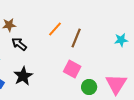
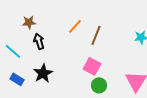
black arrow: (19, 44) -> (39, 41), turned 35
green circle: (89, 87) -> (99, 85), moved

